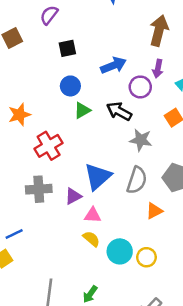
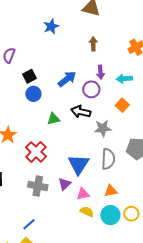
brown arrow: (159, 31) -> (93, 44), size x0.6
blue circle: (70, 86) -> (33, 94), moved
green triangle: (82, 110) -> (53, 119), turned 32
gray cross: (39, 189) -> (38, 186), turned 30
orange triangle: (154, 211) -> (111, 191), moved, turned 32

